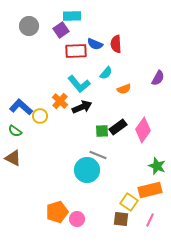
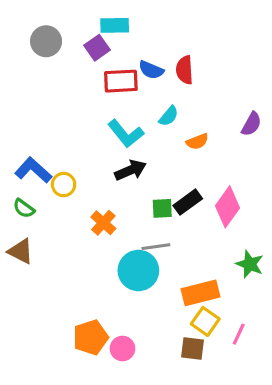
orange cross: (60, 101) -> (103, 223), moved
gray line: (98, 155) -> (156, 247), turned -30
orange rectangle: (150, 190) -> (200, 293), moved
pink line: (150, 220) -> (239, 334), moved

